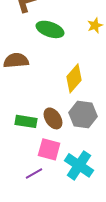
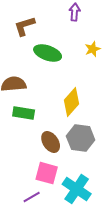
green rectangle: (26, 121) -> (24, 113), moved

